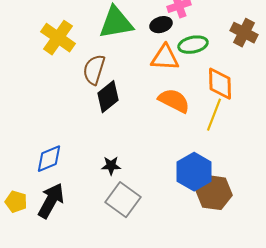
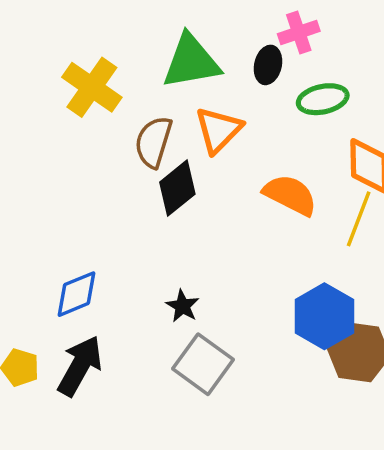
black ellipse: (161, 25) -> (268, 65), turned -60
orange triangle: (165, 58) -> (218, 130), moved, turned -48
black star: (111, 166) -> (182, 306), turned 30

